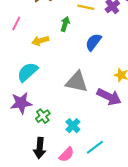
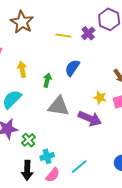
green arrow: (65, 24) -> (47, 80), moved
yellow arrow: (40, 41) -> (22, 69), turned 98
cyan cross: (73, 126) -> (47, 156), moved, turned 32

